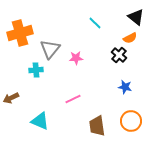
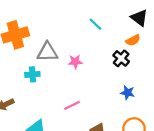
gray triangle: (50, 49) -> (47, 52), turned 50

